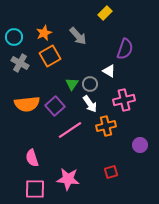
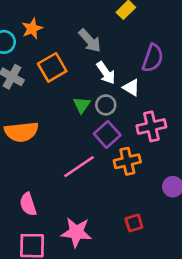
orange star: (44, 33) -> (32, 29), moved
white arrow: (90, 104) -> (106, 73), moved
purple square: (55, 106) -> (107, 134), moved

